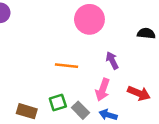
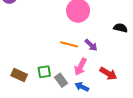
purple arrow: (112, 60) -> (91, 45), turned 152
orange line: (66, 66) -> (69, 44), moved

